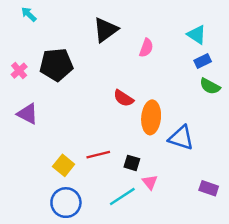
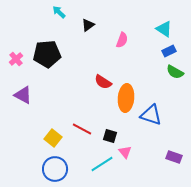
cyan arrow: (29, 14) -> (59, 12), moved
black triangle: (106, 30) -> (88, 25), size x0.6
red line: (98, 155) -> (82, 129), turned 42

